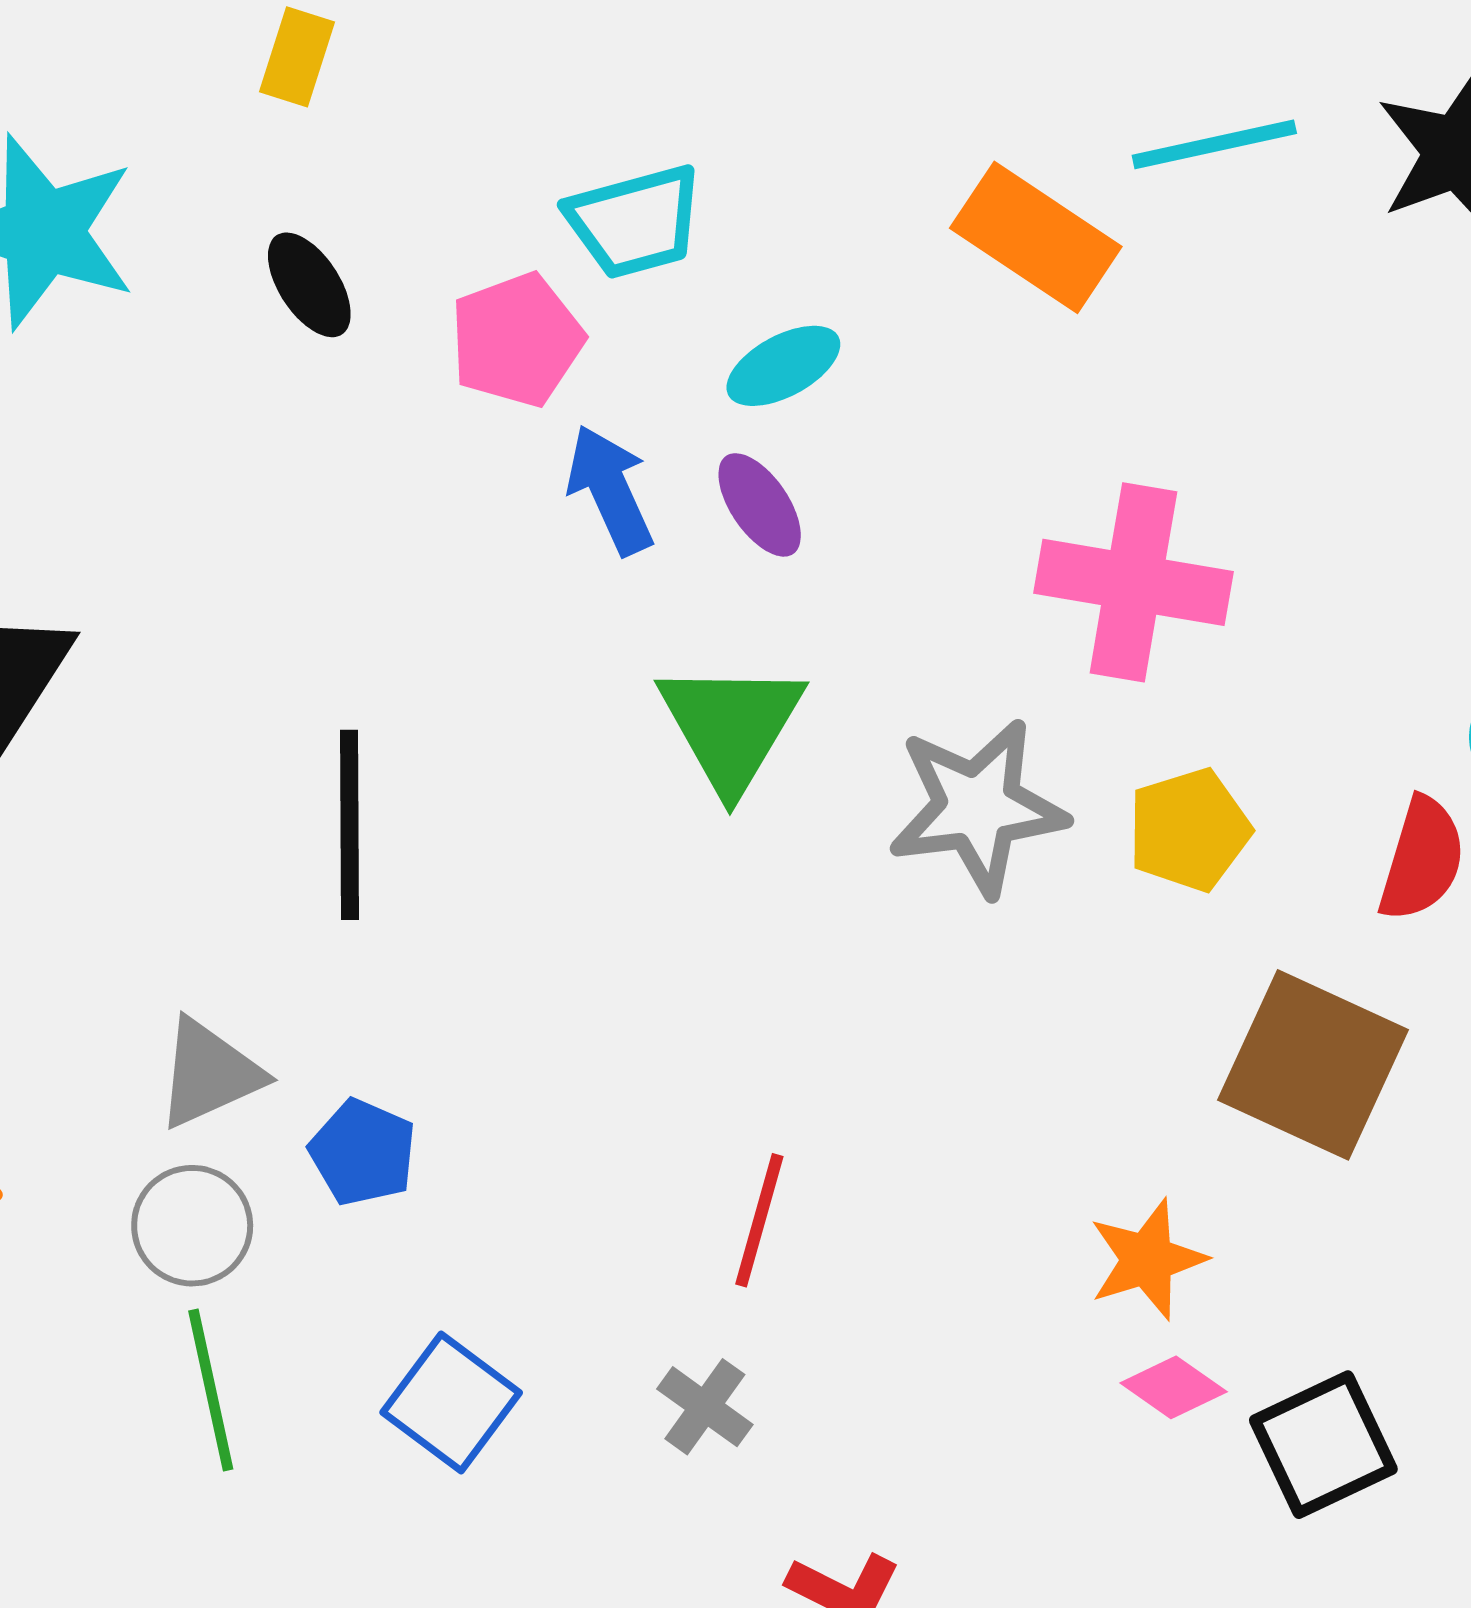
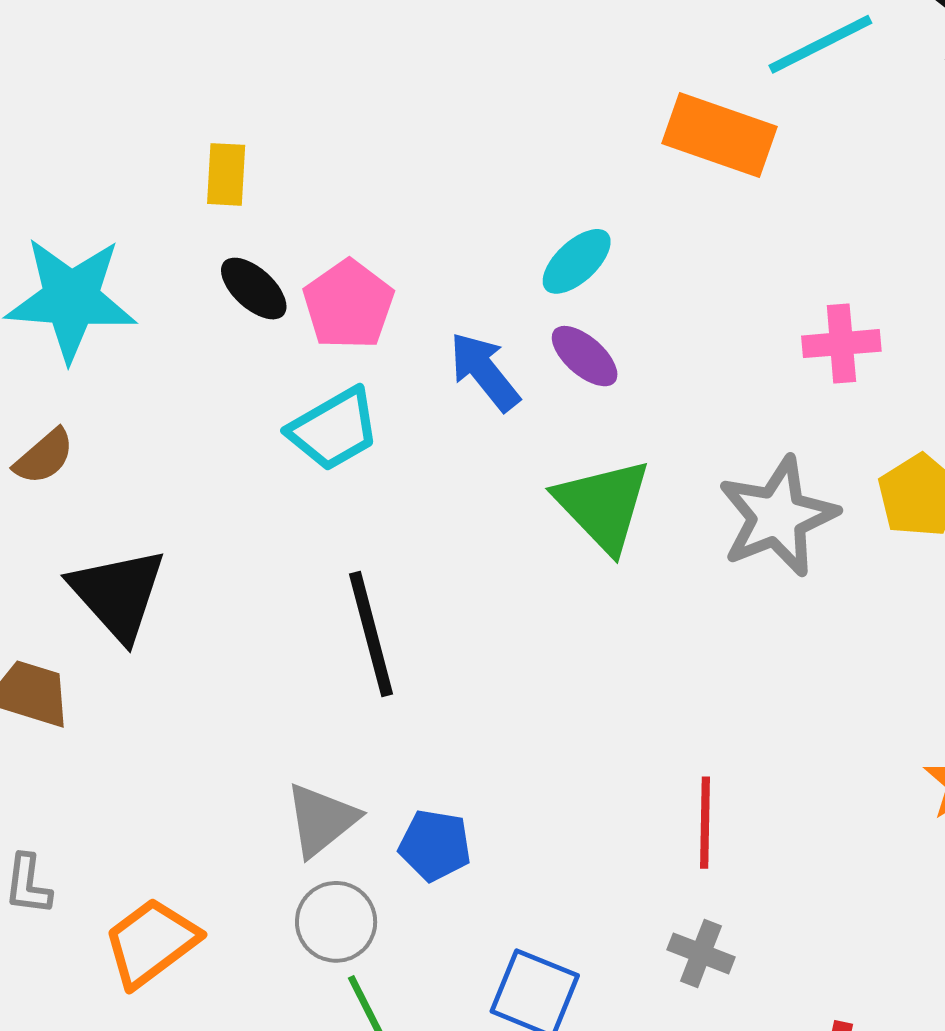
yellow rectangle: (297, 57) -> (226, 174), moved
cyan trapezoid: (635, 222) -> (334, 429), moved
pink pentagon: (517, 340) -> (348, 305), moved
pink cross: (1133, 582) -> (841, 344), size x0.6

